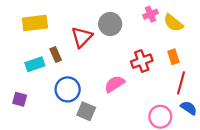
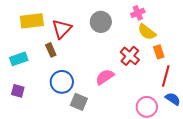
yellow semicircle: (173, 23) -> (147, 32), moved
red triangle: (82, 37) -> (62, 29), moved
red cross: (142, 61) -> (130, 56), turned -30
cyan rectangle: (35, 64) -> (19, 59), moved

